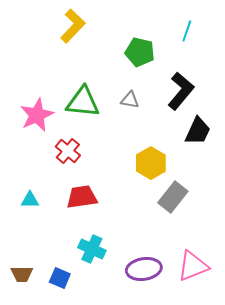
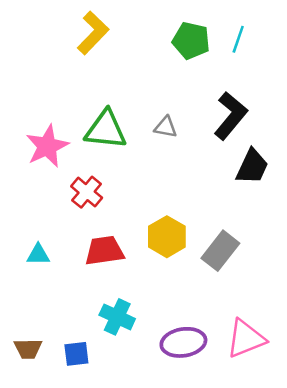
green pentagon: (140, 52) -> (191, 41), moved
yellow hexagon: (151, 163) -> (167, 237), moved
blue square: (60, 278) -> (76, 354), turned -30

